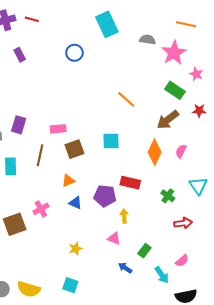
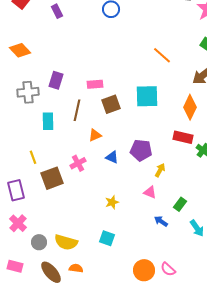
cyan square: (111, 141) -> (147, 96), size x1.4
orange triangle: (68, 181) -> (95, 135), moved
red rectangle: (130, 183) -> (183, 137), moved
yellow arrow: (124, 216) -> (160, 170), turned 32

